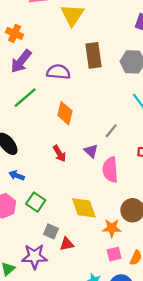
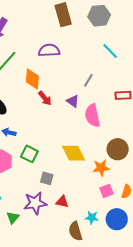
purple semicircle: (58, 72) -> (49, 50), moved
orange diamond: (65, 113) -> (32, 79), moved
red arrow: (59, 154) -> (45, 98), moved
red triangle: (67, 244) -> (62, 202), moved, turned 32

